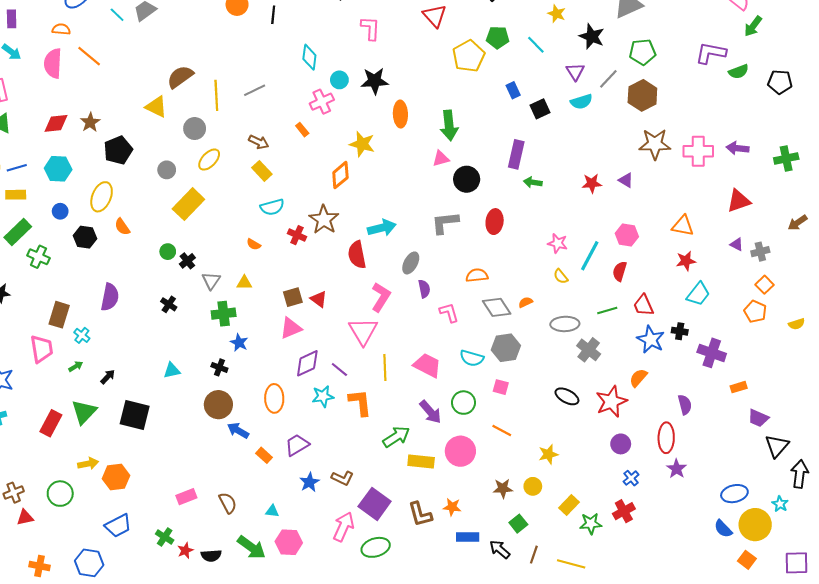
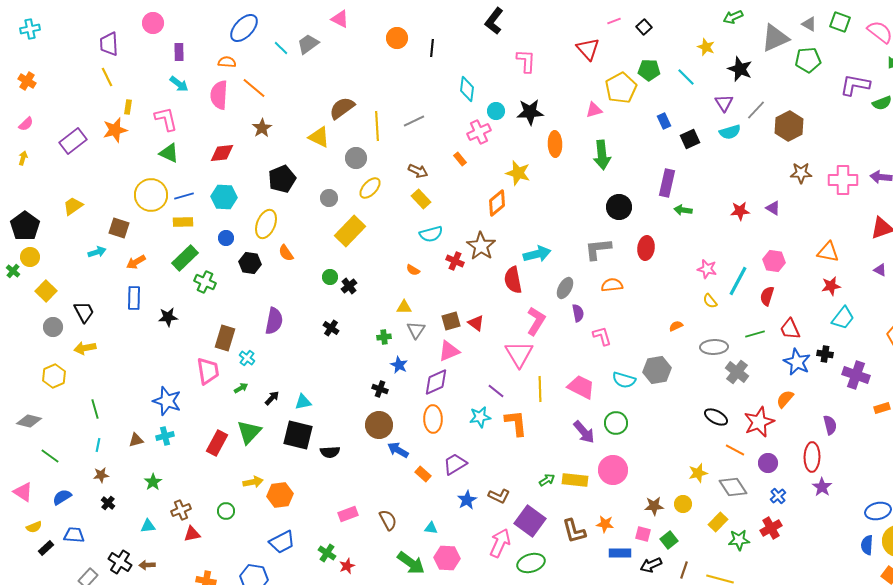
green pentagon: (642, 52) -> (808, 60), moved
brown star: (90, 122) -> (262, 128), moved
brown star: (655, 144) -> (801, 173), size x0.7
pink triangle: (441, 159) -> (594, 110), moved
orange semicircle: (477, 275) -> (612, 285), moved
gray triangle: (211, 281) -> (416, 330), moved
gray diamond: (497, 307) -> (733, 487), moved
green cross: (224, 314) -> (384, 337), size x0.6
purple diamond: (307, 363) -> (436, 382), moved
cyan triangle: (172, 371) -> (303, 402), moved
pink square: (501, 387) -> (643, 534), moved
orange line: (502, 431) -> (735, 450), moved
green arrow: (396, 437) -> (547, 480), moved, size x0.6
green circle: (60, 494) -> (226, 511), size x0.7
blue semicircle: (723, 529) -> (867, 545), turned 48
black arrow: (500, 549) -> (651, 565), turned -65
black semicircle: (211, 556) -> (330, 452), moved

